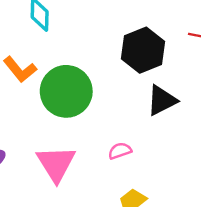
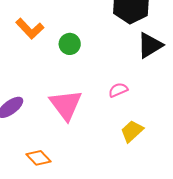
green circle: (66, 91) -> (70, 44), size x0.5

